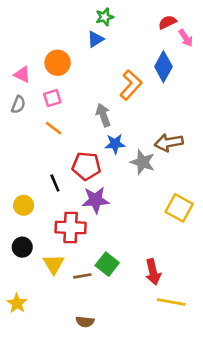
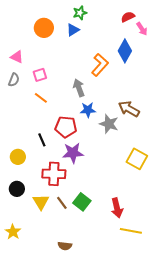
orange circle: (58, 63) -> (44, 28), moved
brown arrow: (169, 143) -> (129, 109), turned 40
brown line: (82, 276) -> (62, 203), moved, turned 64

